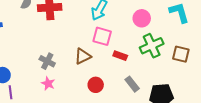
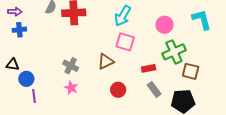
brown square: (181, 54) -> (191, 71), moved
red rectangle: (120, 56) -> (149, 68), moved, turned -32

